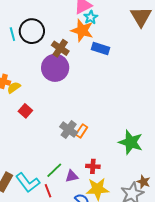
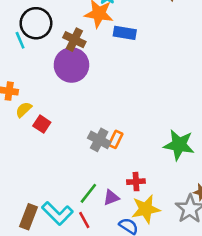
cyan line: (12, 34) -> (20, 40), moved
yellow semicircle: (14, 87) -> (24, 110), moved

